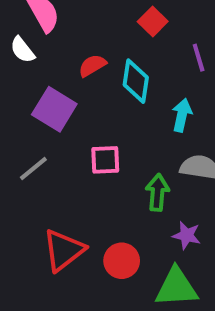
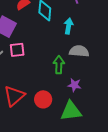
pink square: (105, 160) -> (17, 50), moved

